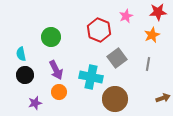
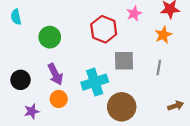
cyan semicircle: (21, 54) -> (16, 17), moved
gray square: (117, 58) -> (124, 61), turned 36
cyan cross: (91, 77) -> (95, 82), turned -30

